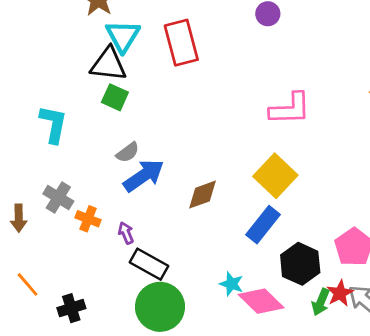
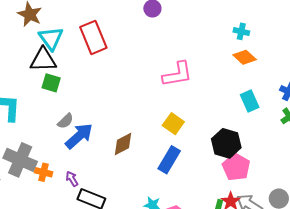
yellow square: (275, 176) -> (173, 124), size x0.7
gray cross: (58, 197) -> (20, 160), size x1.5
black hexagon: (300, 264) -> (226, 143), moved

